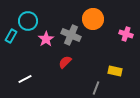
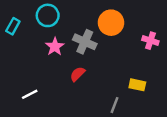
cyan circle: (28, 21) -> (48, 15), moved
cyan rectangle: (11, 36) -> (13, 26), moved

